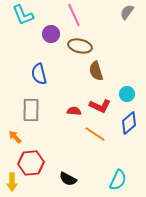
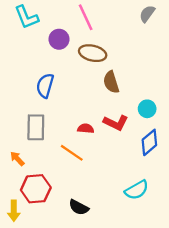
blue semicircle: (39, 74) -> (45, 86), turned 30
orange line: (95, 134) -> (72, 153), moved
cyan semicircle: (118, 180) -> (137, 190), moved, turned 35

